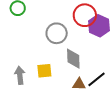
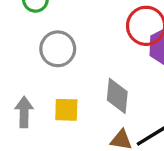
gray circle: (57, 33) -> (58, 49), moved

